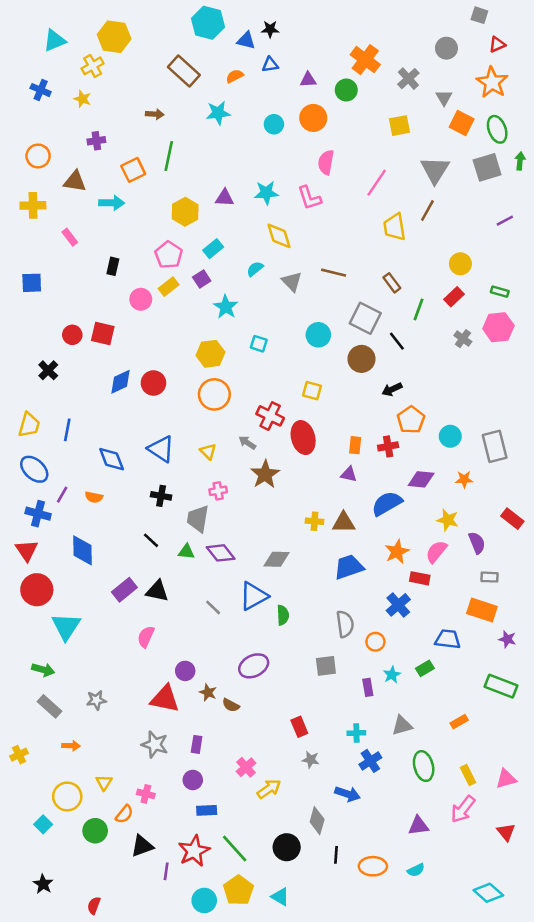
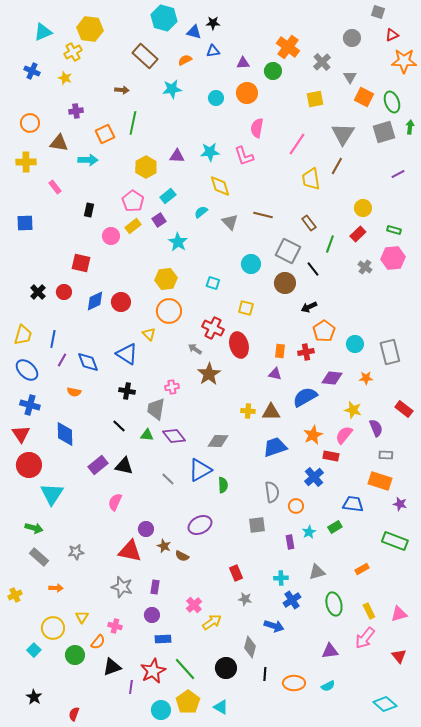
orange star: (492, 82) -> (404, 61), moved, turned -30
red circle: (72, 335) -> (64, 292), moved
cyan square: (259, 344) -> (213, 283), moved
yellow triangle: (208, 451) -> (149, 334), moved
purple line: (62, 495) -> (62, 360), moved

